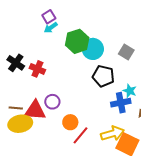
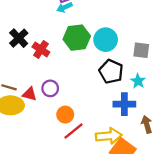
green hexagon: (77, 41) -> (77, 38), moved
gray square: (126, 52) -> (141, 50), turned -35
cyan star: (130, 91) -> (138, 81), moved
red triangle: (35, 110) -> (29, 94), size x0.6

